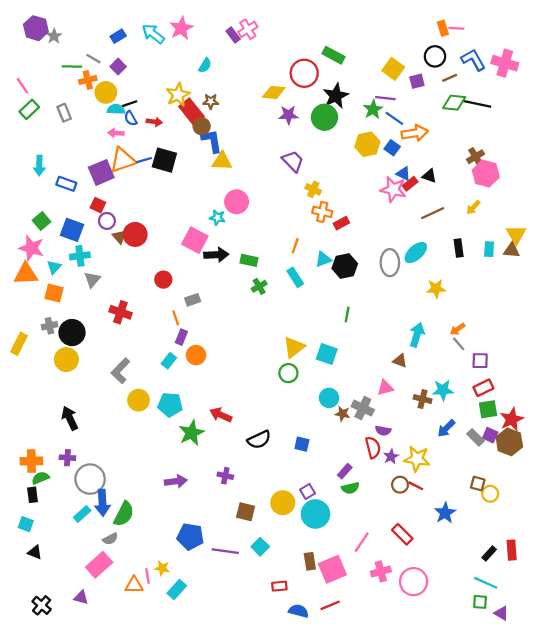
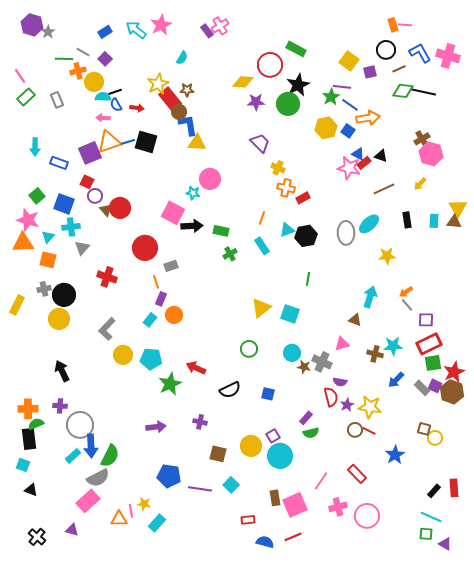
red circle: (163, 280) -> (145, 248), size x1.6
green circle: (288, 373) -> (249, 349), moved
red rectangle: (483, 388) -> (429, 344), size x1.4
black rectangle: (33, 495) -> (29, 439), size x1.5
gray semicircle: (110, 539) -> (98, 478), size x1.6

